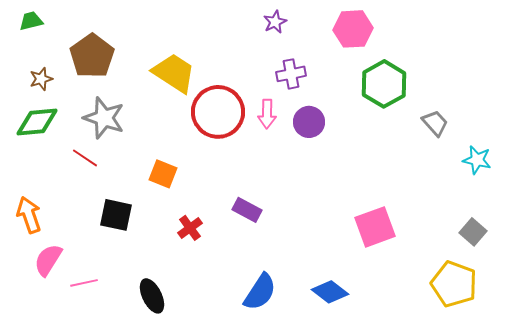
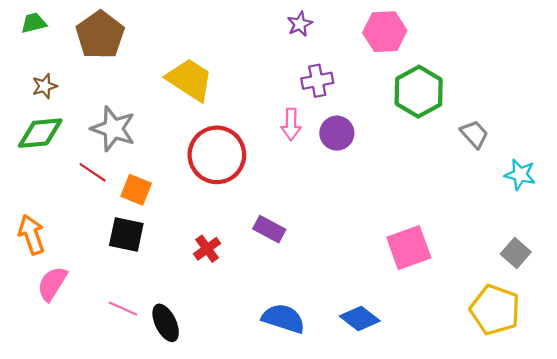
brown pentagon: (92, 56) -> (100, 35), moved
red circle: (218, 112) -> (217, 155), moved
orange square: (163, 174) -> (136, 190), moved
pink line: (84, 283) -> (123, 309), moved, turned 36
blue semicircle: (260, 292) -> (283, 318), turned -105

